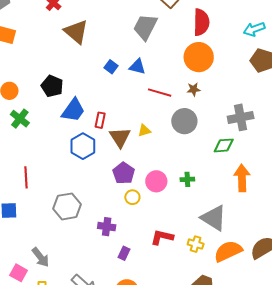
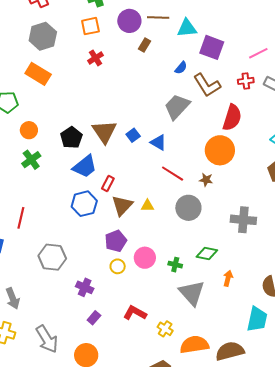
brown triangle: (76, 32) -> (104, 132), moved
green diamond: (224, 145) -> (207, 253), moved
orange arrow: (242, 178) -> (228, 278), size x0.6
gray triangle: (214, 218) -> (192, 293), moved

